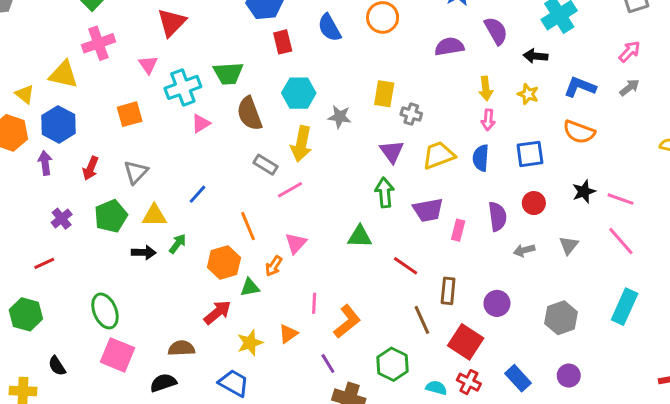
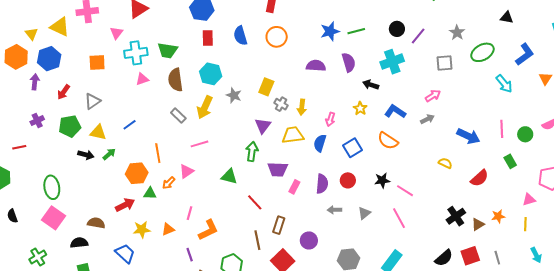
yellow arrow: (486, 89) -> (302, 107), moved
blue square: (530, 154) -> (353, 148), turned -36
pink line: (290, 190) -> (200, 144), moved

